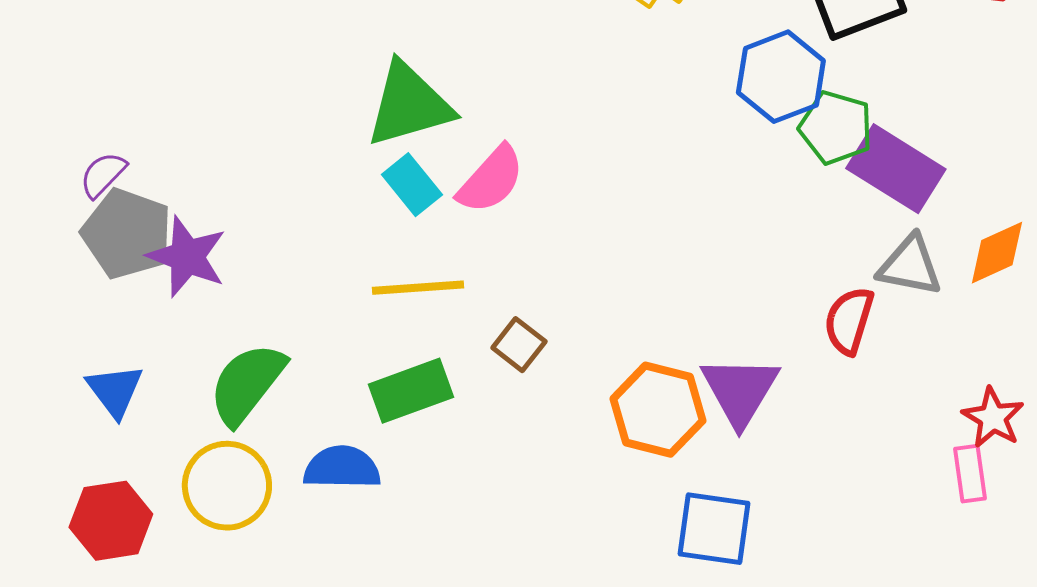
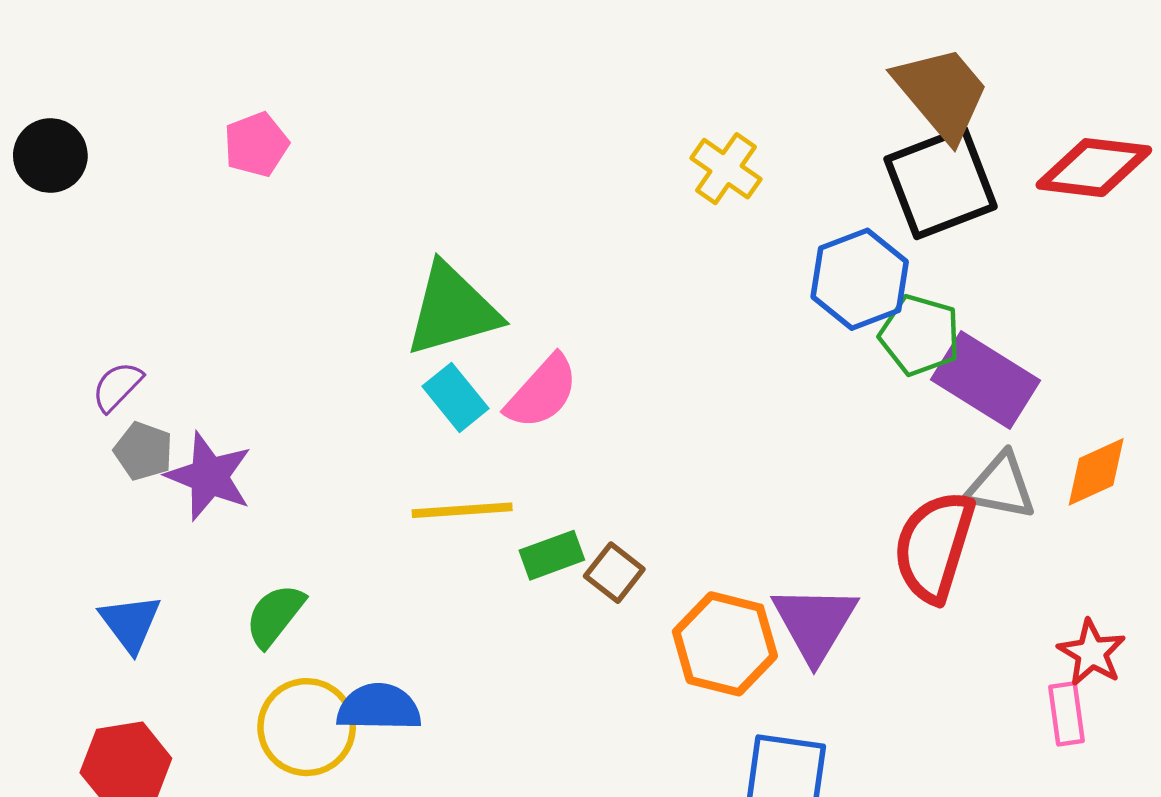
gray pentagon: (127, 234) -> (143, 451), size x0.6
red semicircle: (849, 321) -> (934, 546), size x1.5
brown square: (519, 345) -> (614, 573), moved
green semicircle: (247, 384) -> (275, 615), size x0.7
green rectangle: (411, 391) -> (552, 555), moved, size x0.7
yellow circle: (227, 486) -> (307, 727), moved

